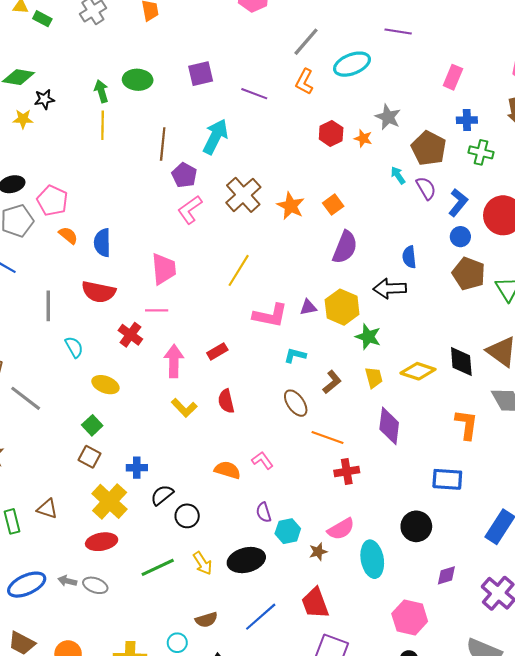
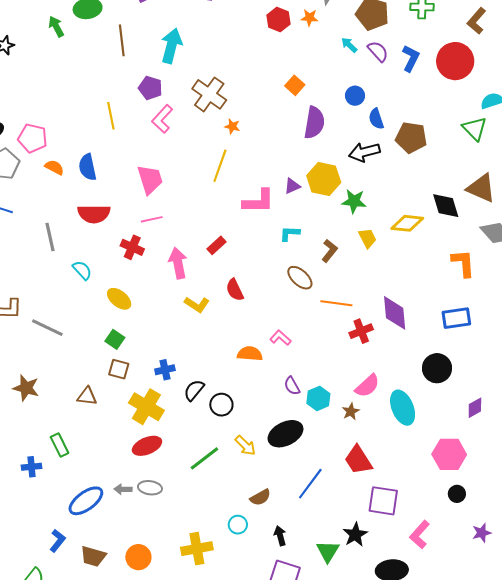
yellow line: (103, 125) -> (111, 116), moved
brown line: (163, 144) -> (122, 40), moved
orange star: (291, 206) -> (232, 126), moved, size x0.6
blue circle: (460, 237) -> (355, 96), moved
brown pentagon: (469, 274) -> (411, 138), moved
yellow ellipse: (105, 385) -> (119, 299), turned 30
purple diamond: (389, 426) -> (395, 313), moved
brown triangle: (47, 509) -> (87, 396), moved

